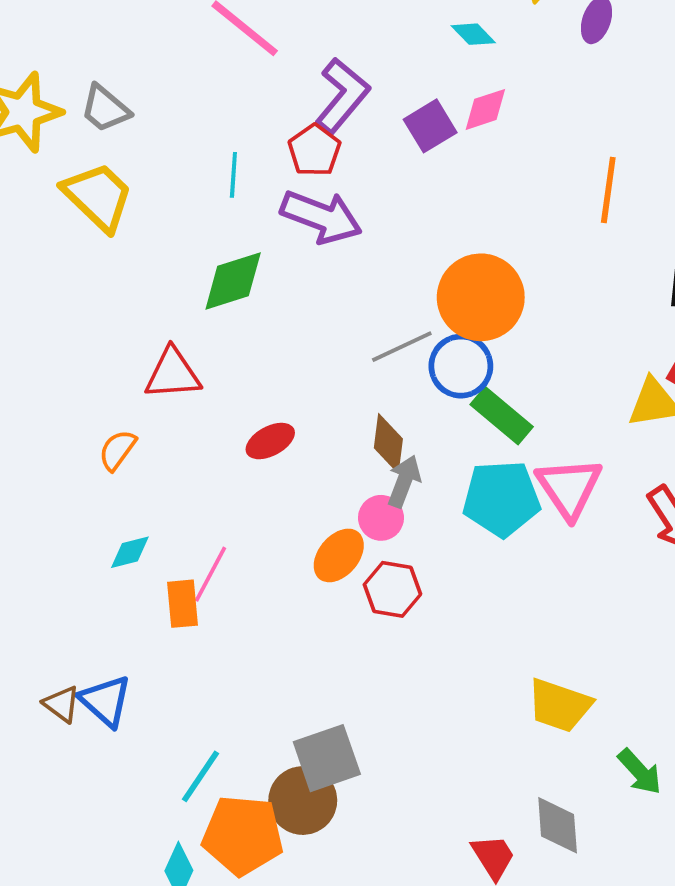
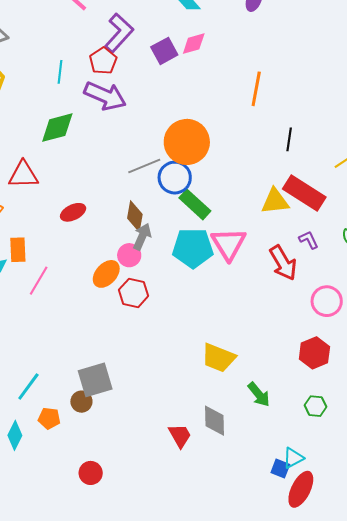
orange rectangle: (182, 604) -> (18, 250), moved
brown circle: (303, 801) -> (81, 402), size x0.6
orange pentagon: (243, 835) -> (49, 418), size x0.5

